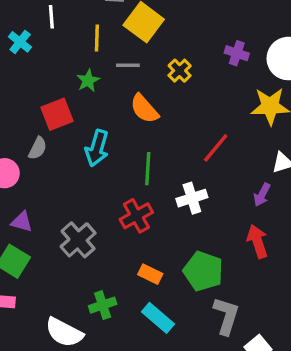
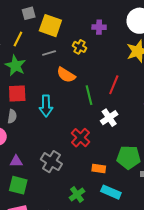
yellow line: (97, 38) -> (18, 39), moved, turned 42
purple cross: (237, 53) -> (99, 27), moved
green star: (88, 81) -> (15, 66), moved, size x1.5
red square: (57, 114) -> (17, 94), turned 36
green line: (148, 169) -> (89, 95), moved

